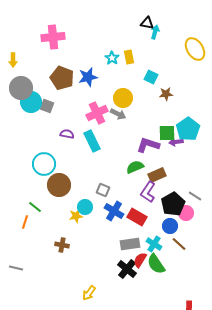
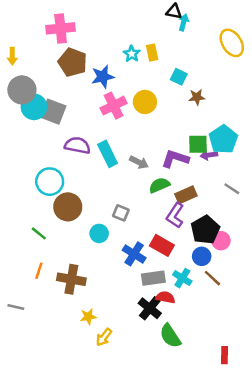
brown pentagon: (62, 78) -> (73, 62), moved
gray square: (47, 106) -> (53, 112), size x1.5
pink cross: (97, 113) -> (114, 106), moved
gray arrow: (118, 114) -> (139, 162), moved
purple semicircle: (67, 134) -> (77, 145), size x1.5
gray line: (195, 196) -> (232, 189), moved
blue cross: (114, 211) -> (134, 254), moved
yellow star: (76, 216) -> (88, 317), moved
orange line: (25, 222) -> (39, 271), moved
brown cross: (62, 245) -> (71, 279), size x1.6
red semicircle: (140, 260) -> (165, 297), turned 70
green semicircle: (156, 264) -> (170, 336), moved

